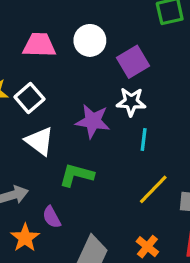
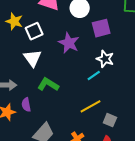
white star: (131, 102) -> (105, 59), moved
purple star: (93, 121) -> (69, 43), moved
cyan line: (144, 140) -> (94, 75), turned 32

